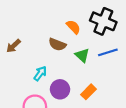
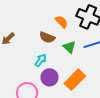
cyan arrow: (40, 73) -> (41, 60), moved
orange rectangle: (88, 92) -> (75, 80), size x1.5

